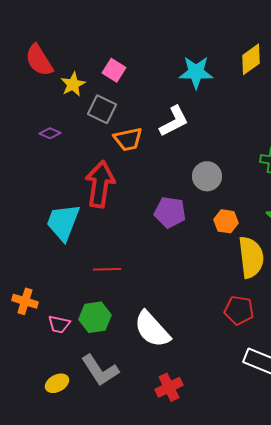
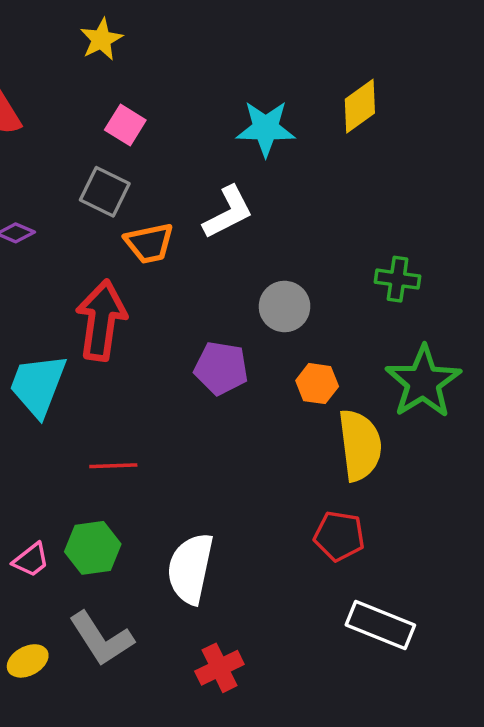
yellow star: (73, 84) -> (101, 39), moved
pink trapezoid: (59, 324) -> (31, 560), turned -50
white semicircle: (152, 329) -> (190, 568), turned 54

